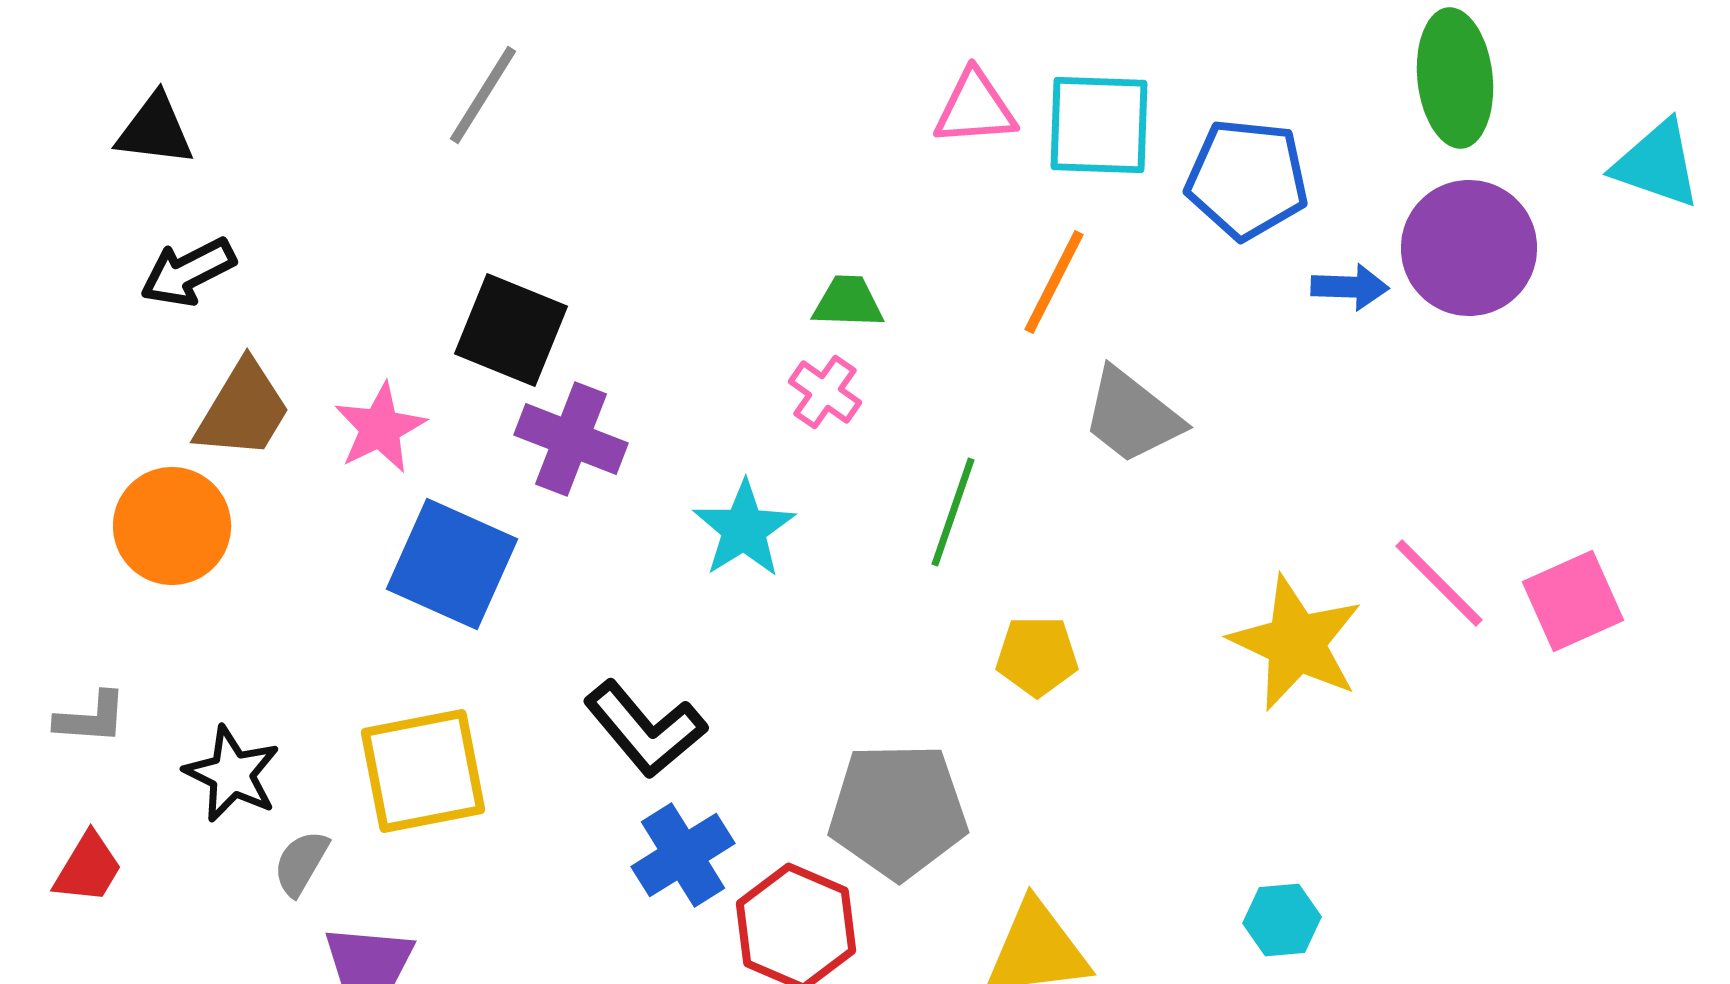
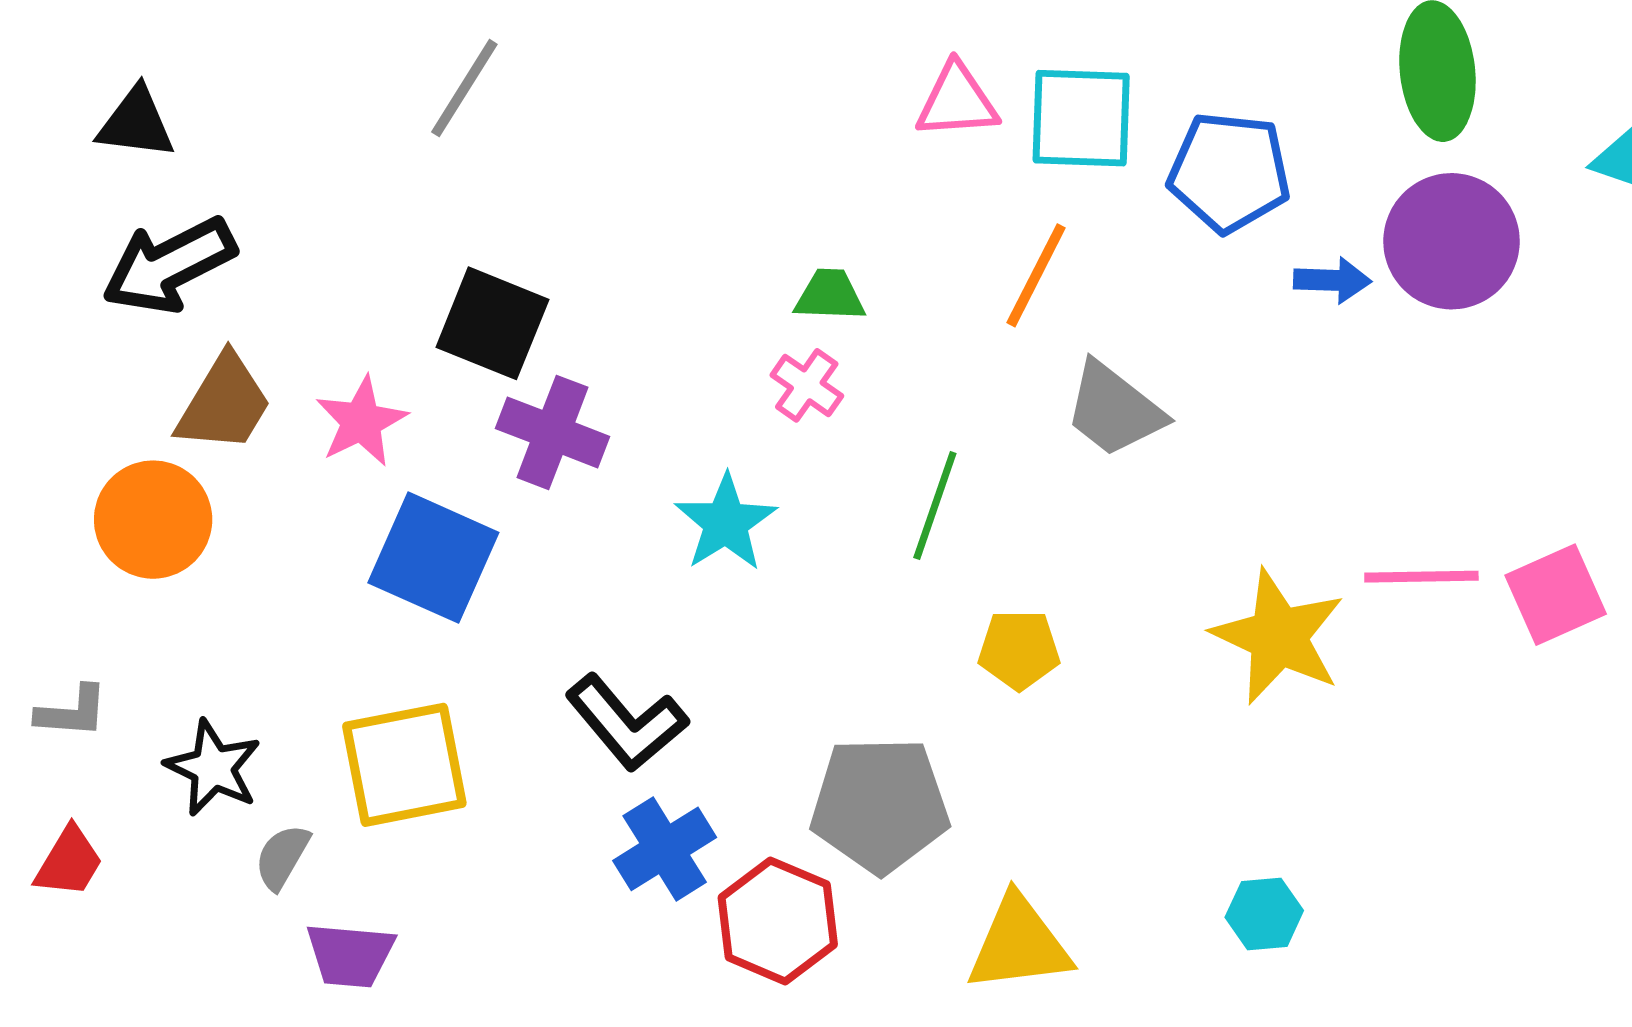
black arrow: (188, 272) -> (169, 265), size x1.4
pink line: (1439, 583) -> (1421, 577), turned -46

